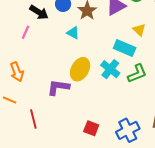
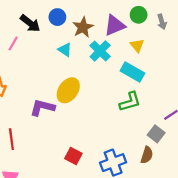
yellow triangle: (139, 30) -> (137, 46), moved
cyan rectangle: (125, 48) -> (132, 72), moved
cyan cross: (110, 69) -> (100, 51), moved

